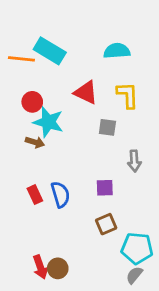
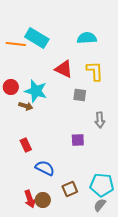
red circle: (32, 102) -> (11, 87), moved
blue semicircle: (60, 195) -> (45, 168), moved, turned -48
brown square: (106, 224) -> (70, 189), moved

